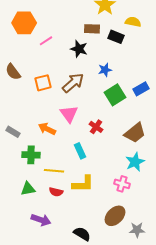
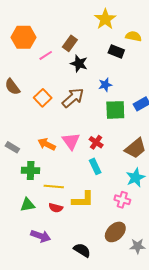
brown rectangle: (92, 29) -> (70, 43), moved, turned -56
orange square: (43, 83) -> (43, 98), turned -30
green square: (115, 95) -> (115, 110), turned 30
pink triangle: (69, 114) -> (71, 141), moved
cyan rectangle: (80, 151) -> (95, 166), moved

